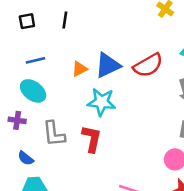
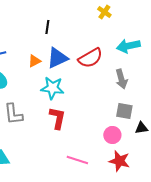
black line: (65, 20) -> (47, 27), moved
red L-shape: (92, 139) -> (57, 118), moved

